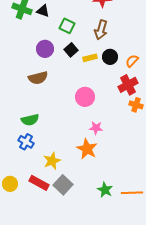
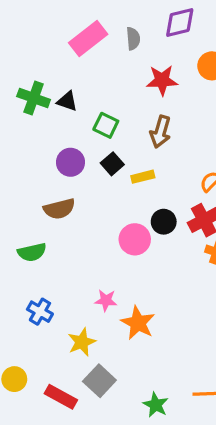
black circle: (110, 57) -> (164, 222), moved
green semicircle: (30, 120) -> (32, 252), moved
pink star: (96, 128) -> (106, 300), moved
red rectangle: (39, 183) -> (61, 397), moved
green star: (105, 190) -> (156, 405), moved

